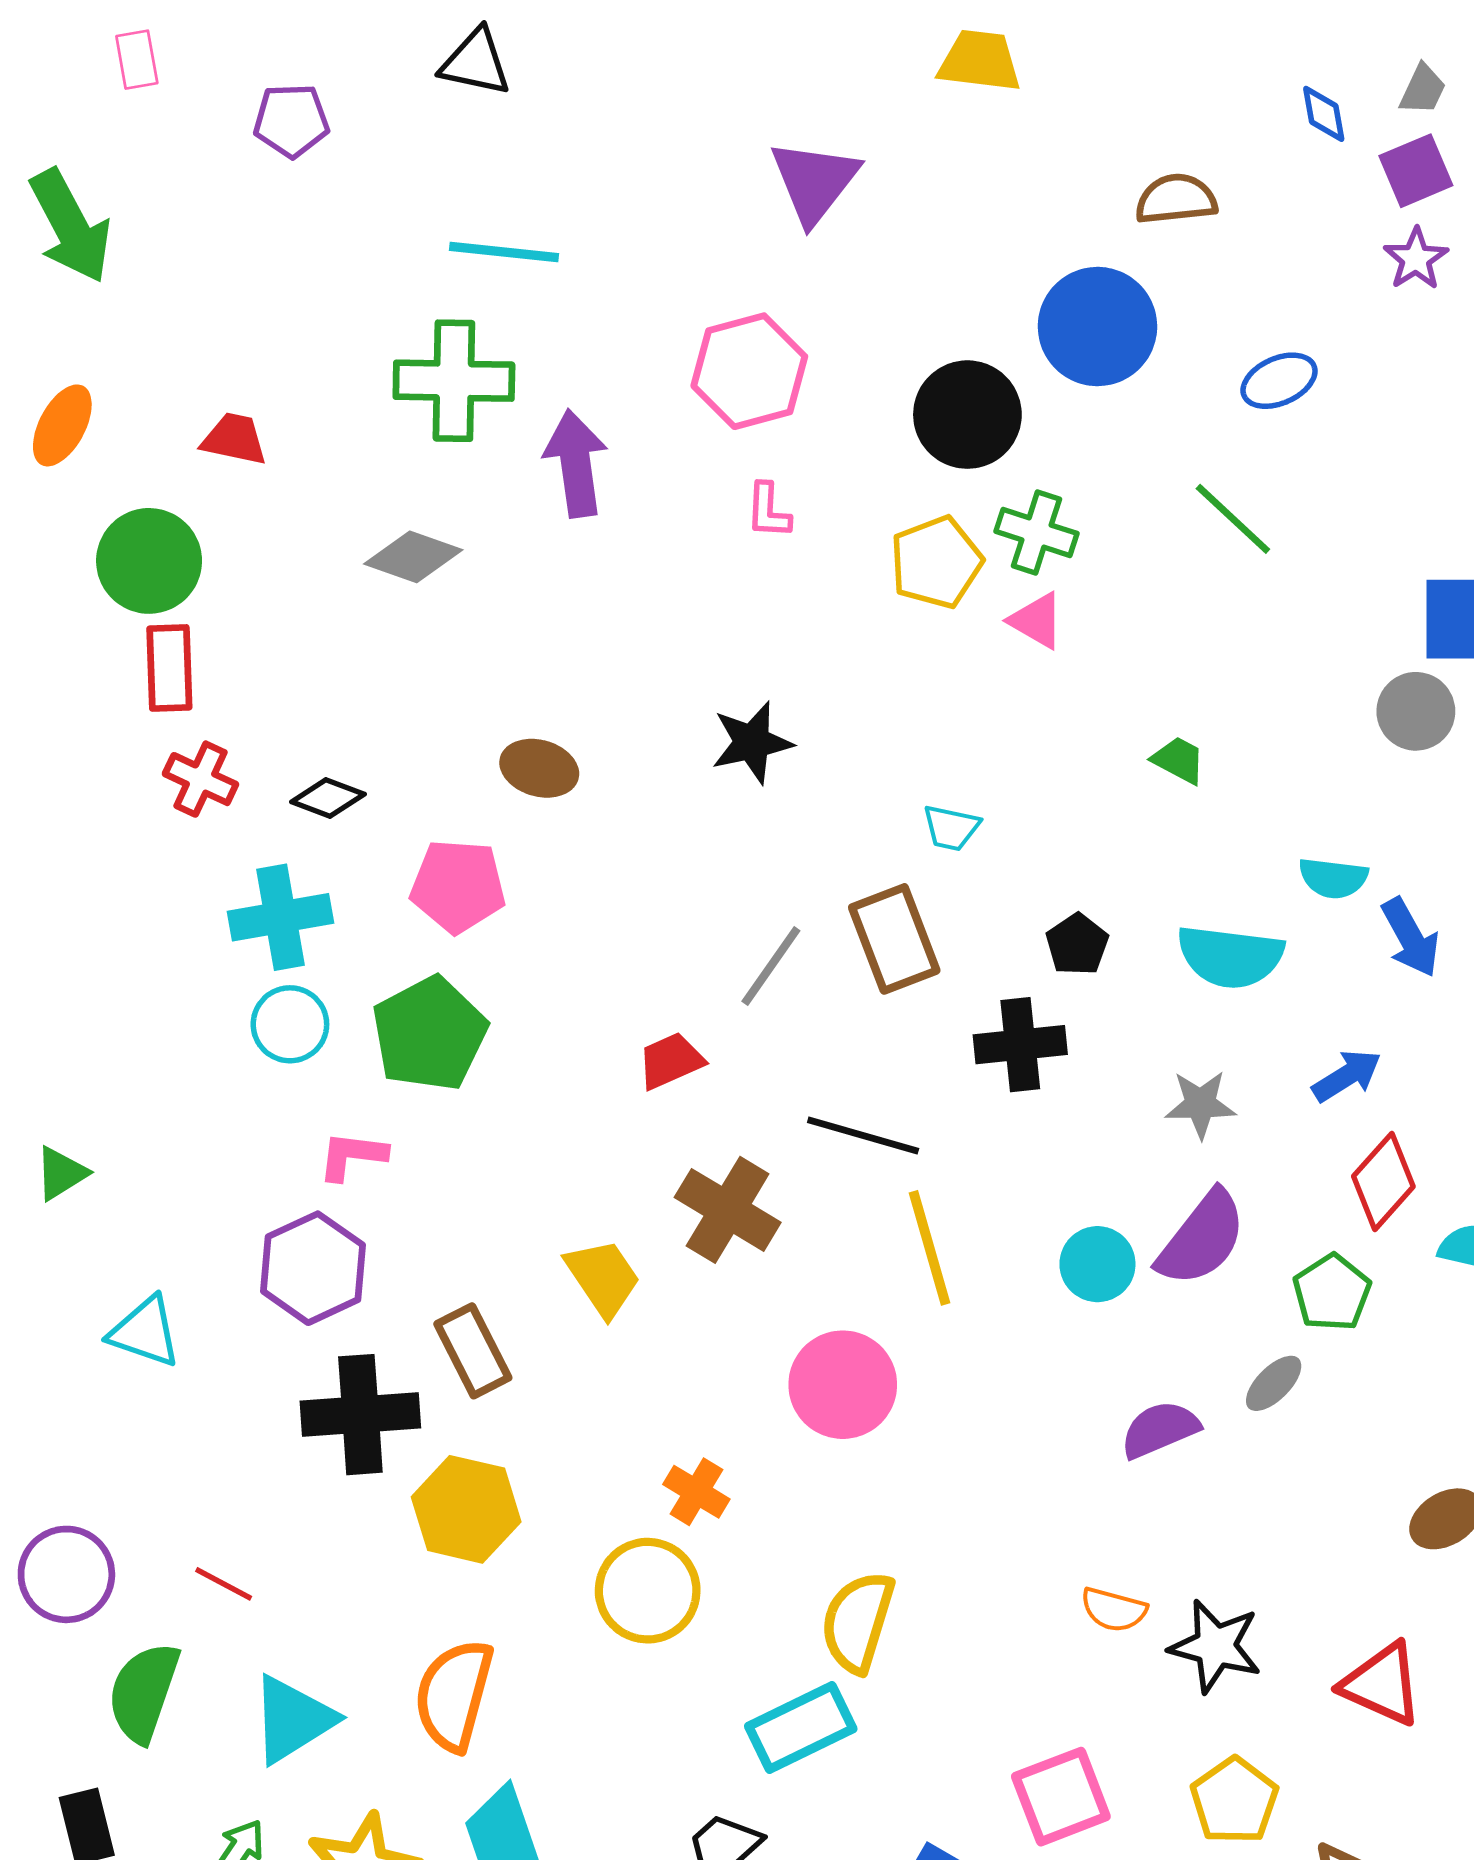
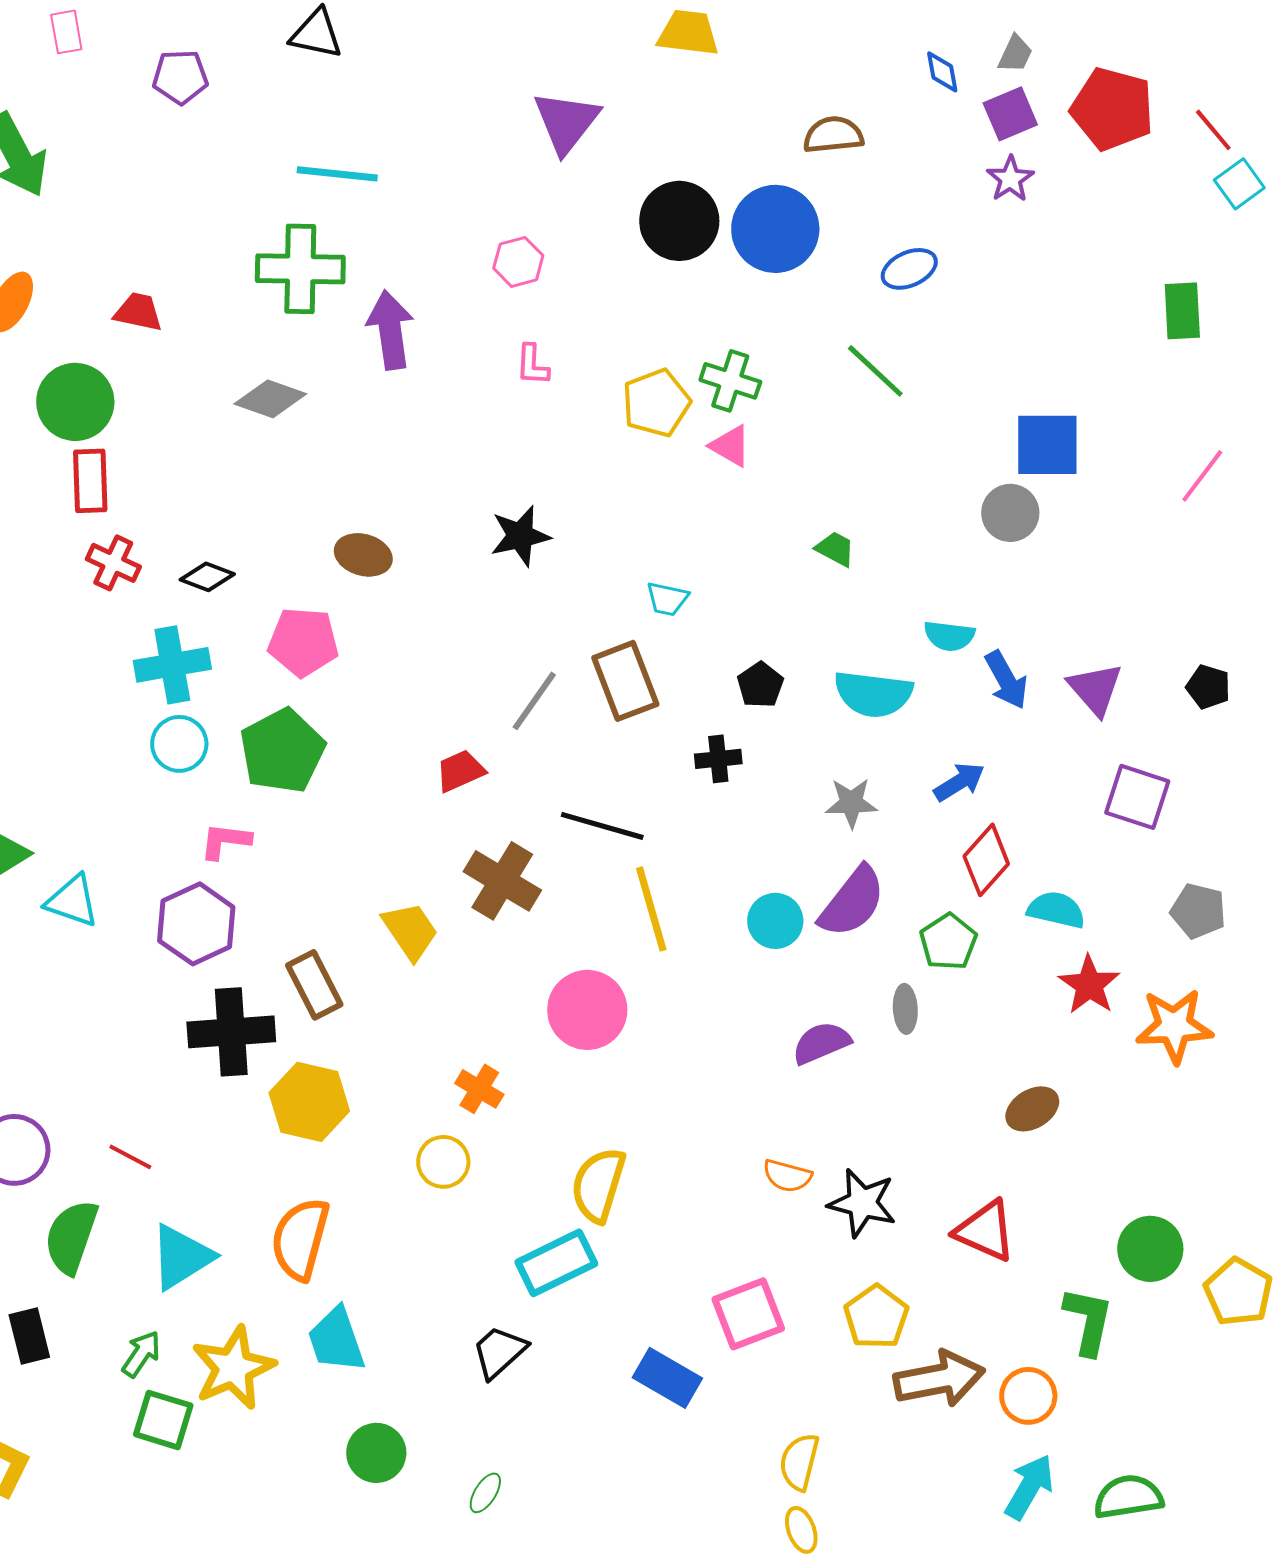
pink hexagon: (749, 371) -> (518, 262), size x0.6
black circle: (967, 415) -> (679, 221), moved
black cross: (1020, 1045) -> (718, 759), size x0.7
cyan triangle: (145, 1332) -> (72, 901), moved
gray ellipse: (1274, 1383) -> (905, 1009), turned -48
yellow circle: (648, 1591) -> (443, 1162), size x0.7

